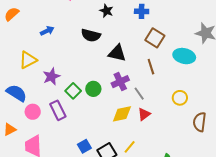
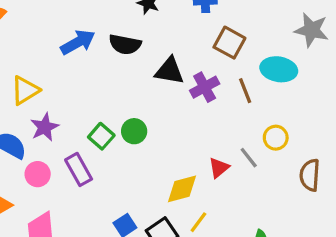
blue arrow: (47, 31) -> (78, 42), moved, size x1.5
brown line: (151, 67) -> (245, 91), moved
purple star: (51, 76) -> (45, 127), moved
purple cross: (120, 82) -> (205, 87), moved
gray line: (139, 94) -> (249, 158), moved
yellow diamond: (122, 114) -> (182, 189), moved

